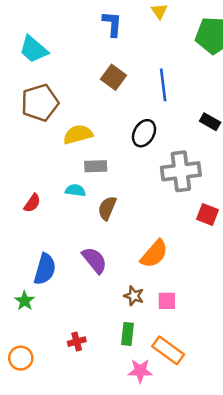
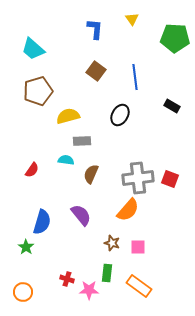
gray cross: (181, 171) -> (138, 178), moved
red cross: (77, 342) -> (67, 279), turned 32
pink star: (140, 371) -> (89, 290), moved

